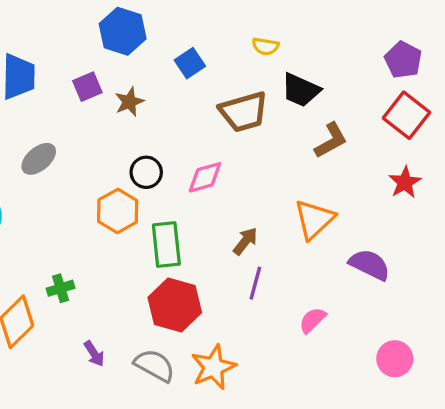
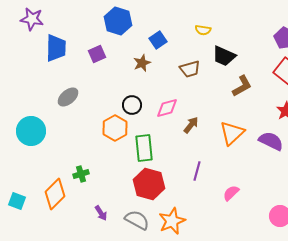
brown star: (129, 102) -> (142, 63), moved
brown trapezoid: (244, 112) -> (190, 69), size x0.7
brown arrow: (245, 241) -> (191, 125), moved
purple semicircle: (370, 265) -> (271, 141), moved

